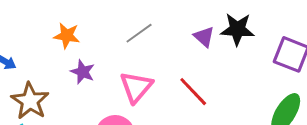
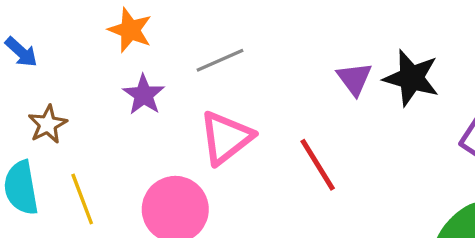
gray line: (139, 33) -> (220, 60), moved
brown star: (30, 101) -> (48, 124), size x0.6

